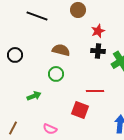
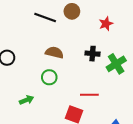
black line: (37, 16) -> (45, 18), moved
red star: (98, 31) -> (106, 24), moved

